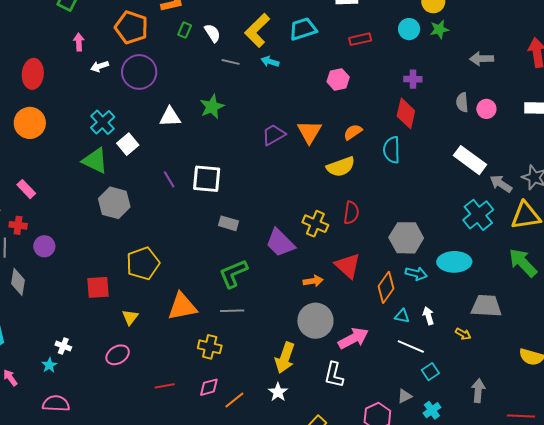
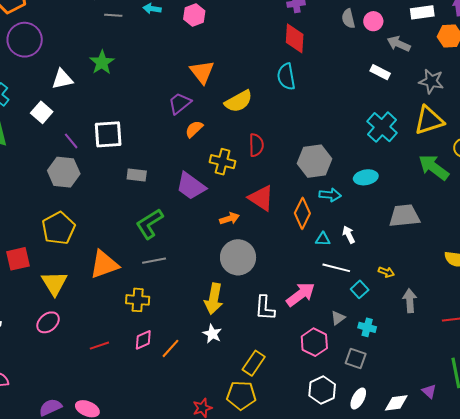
pink hexagon: (338, 79) -> (194, 15), moved
orange semicircle: (353, 132) -> (194, 129), moved
purple trapezoid: (274, 135) -> (180, 103), moved
white square: (128, 144) -> (42, 112), moved
white rectangle: (470, 160) -> (380, 72), moved, size x0.6
gray arrow: (501, 184) -> (399, 44), moved
gray hexagon: (114, 203) -> (64, 172), moved
cyan ellipse: (454, 262) -> (366, 177), size x0.7
yellow triangle: (130, 317) -> (54, 283), size x1.6
yellow arrow: (463, 334) -> (386, 272), moved
pink arrow: (353, 338) -> (301, 294), moved
cyan cross: (432, 410) -> (367, 327), turned -30

